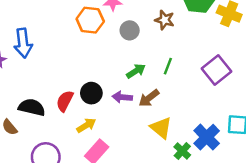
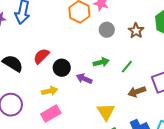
brown arrow: (149, 98) -> (137, 92), moved
red semicircle: (65, 101) -> (41, 56), moved

